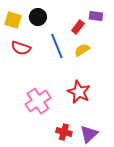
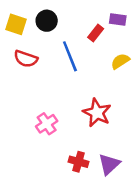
yellow semicircle: (82, 50) -> (120, 61), moved
pink cross: (38, 101) -> (47, 124), size x0.7

